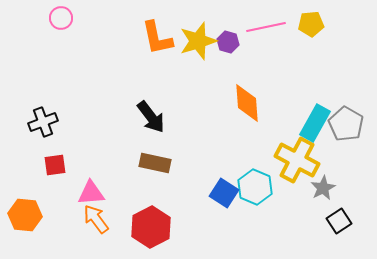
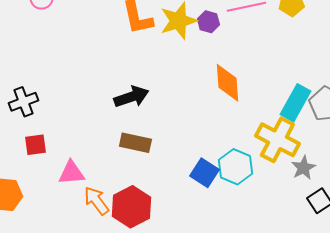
black arrow: (151, 117) -> (131, 97), turned -72
orange arrow: (96, 219) -> (96, 201), moved

